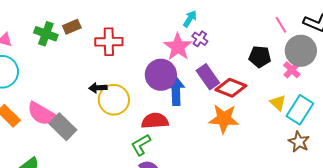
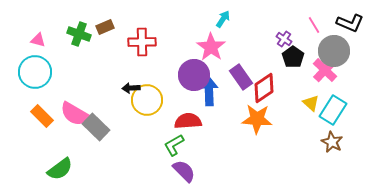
purple cross: (200, 39) -> (284, 39), moved
black pentagon: (260, 57) -> (293, 57), turned 30
pink cross: (292, 70) -> (325, 70), size x1.4
red diamond: (231, 88) -> (264, 88), turned -56

